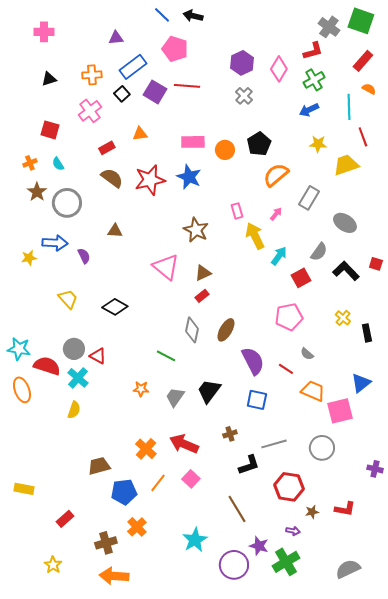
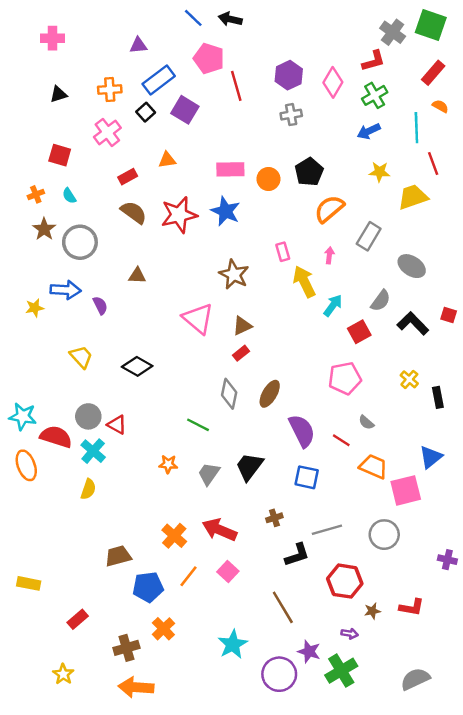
red line: (187, 86) -> (236, 86), moved, turned 70
gray cross: (244, 96) -> (291, 115), turned 36
pink arrow: (276, 214) -> (329, 255), turned -32

